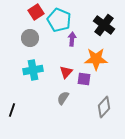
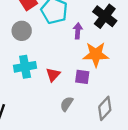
purple arrow: (72, 39) -> (78, 31), moved
red triangle: (66, 72) -> (53, 75), moved
gray semicircle: (63, 98) -> (67, 104), moved

